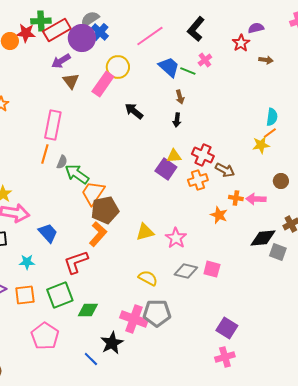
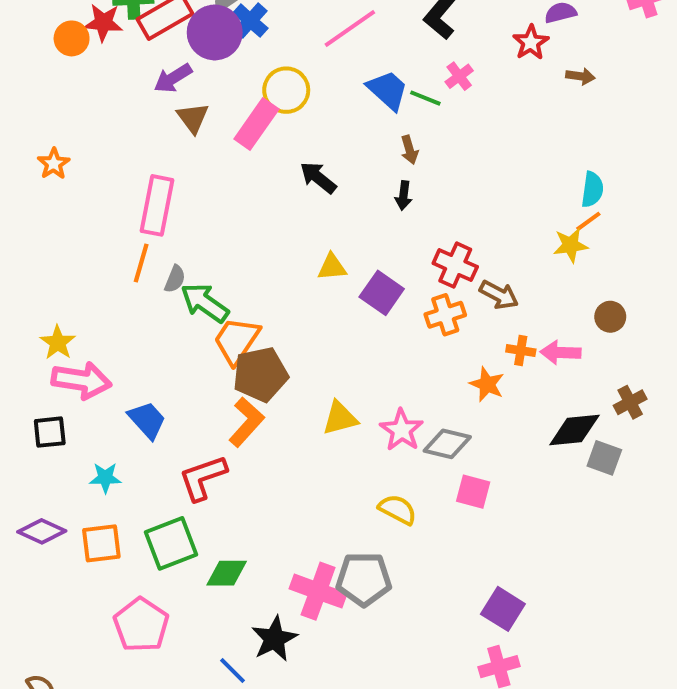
yellow triangle: (174, 156) -> (332, 267), moved
gray diamond: (186, 271) -> (447, 444), moved
yellow semicircle: (148, 278) -> (398, 510), moved

